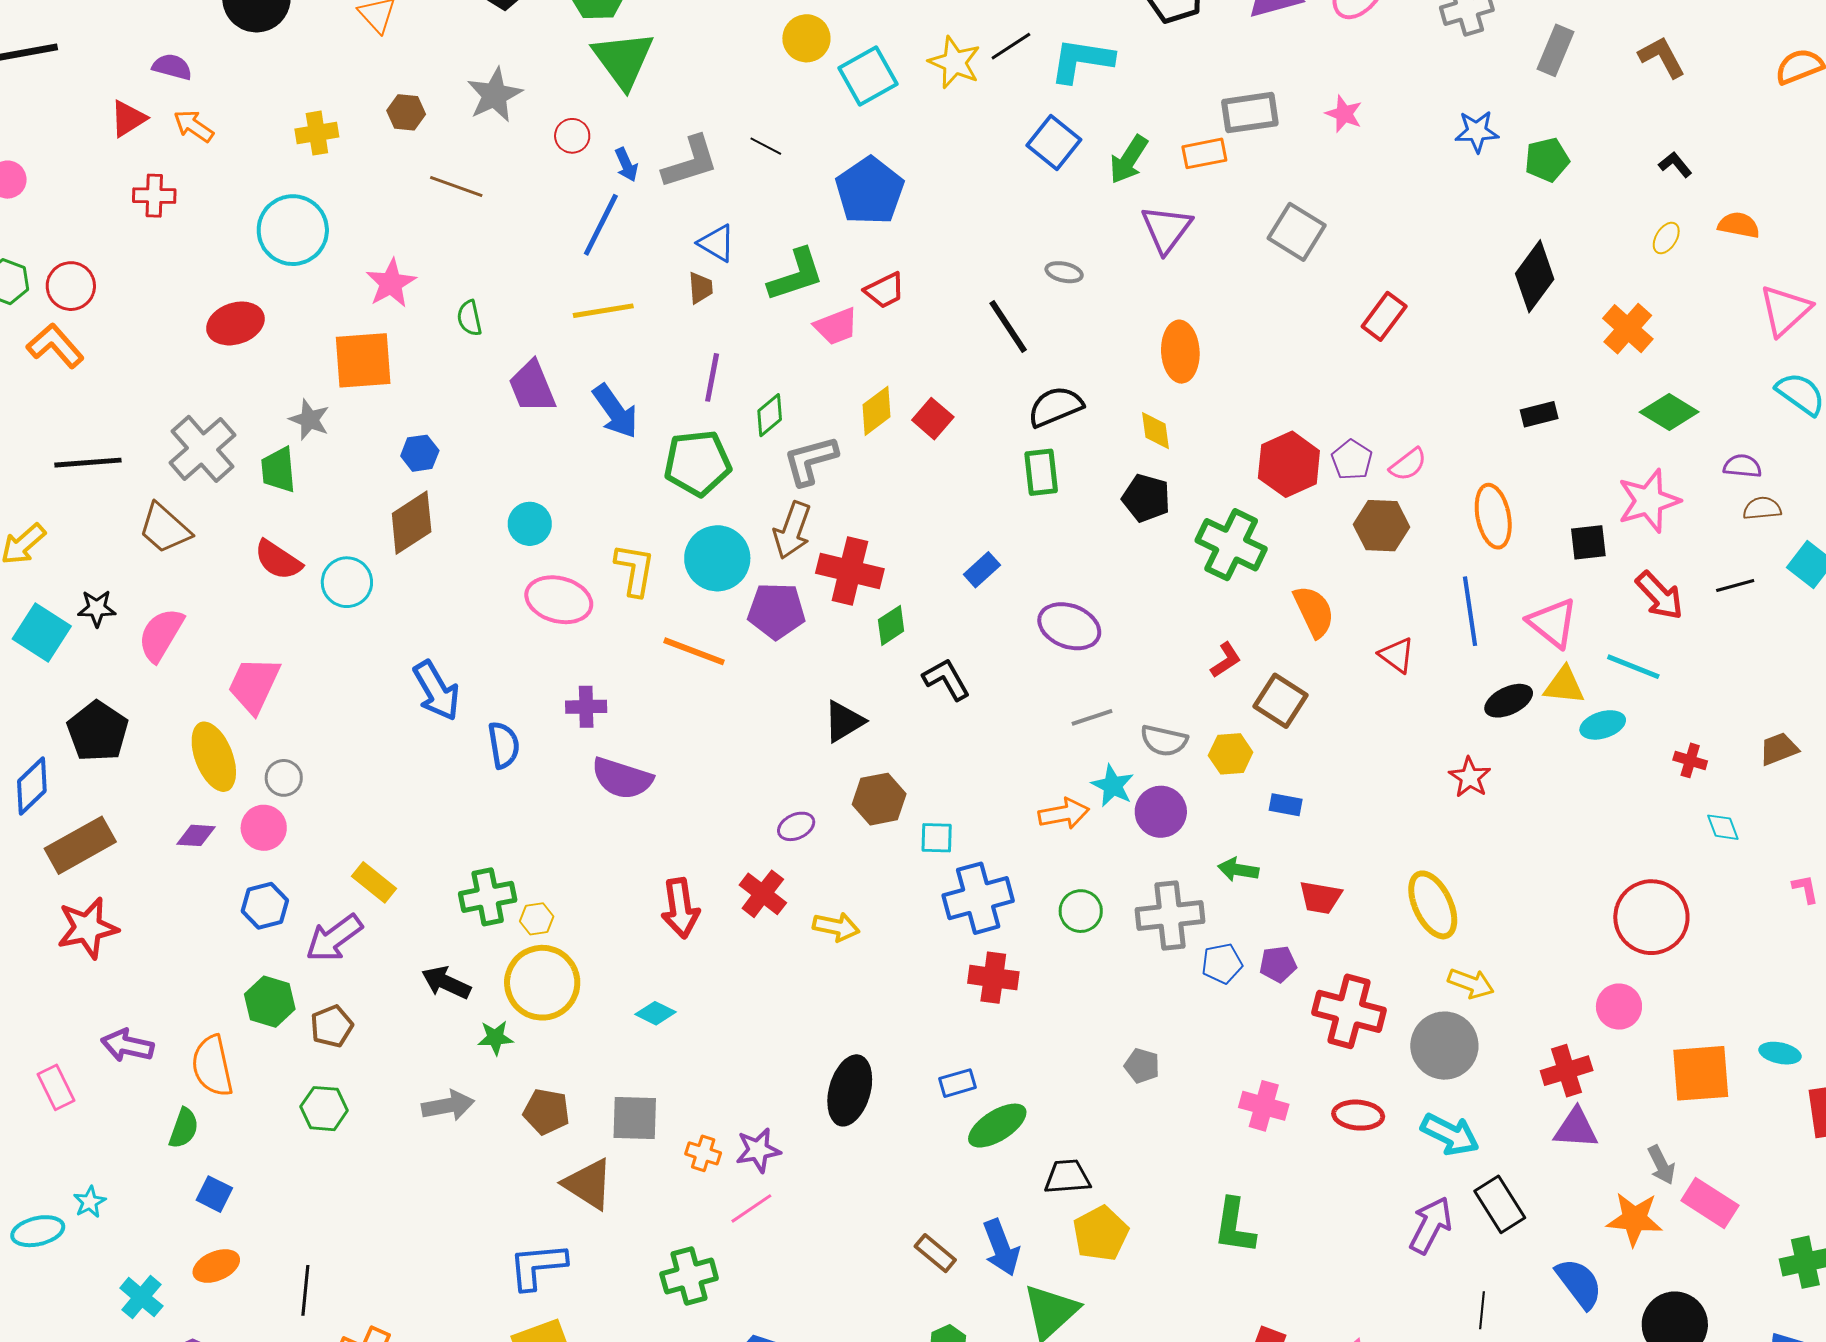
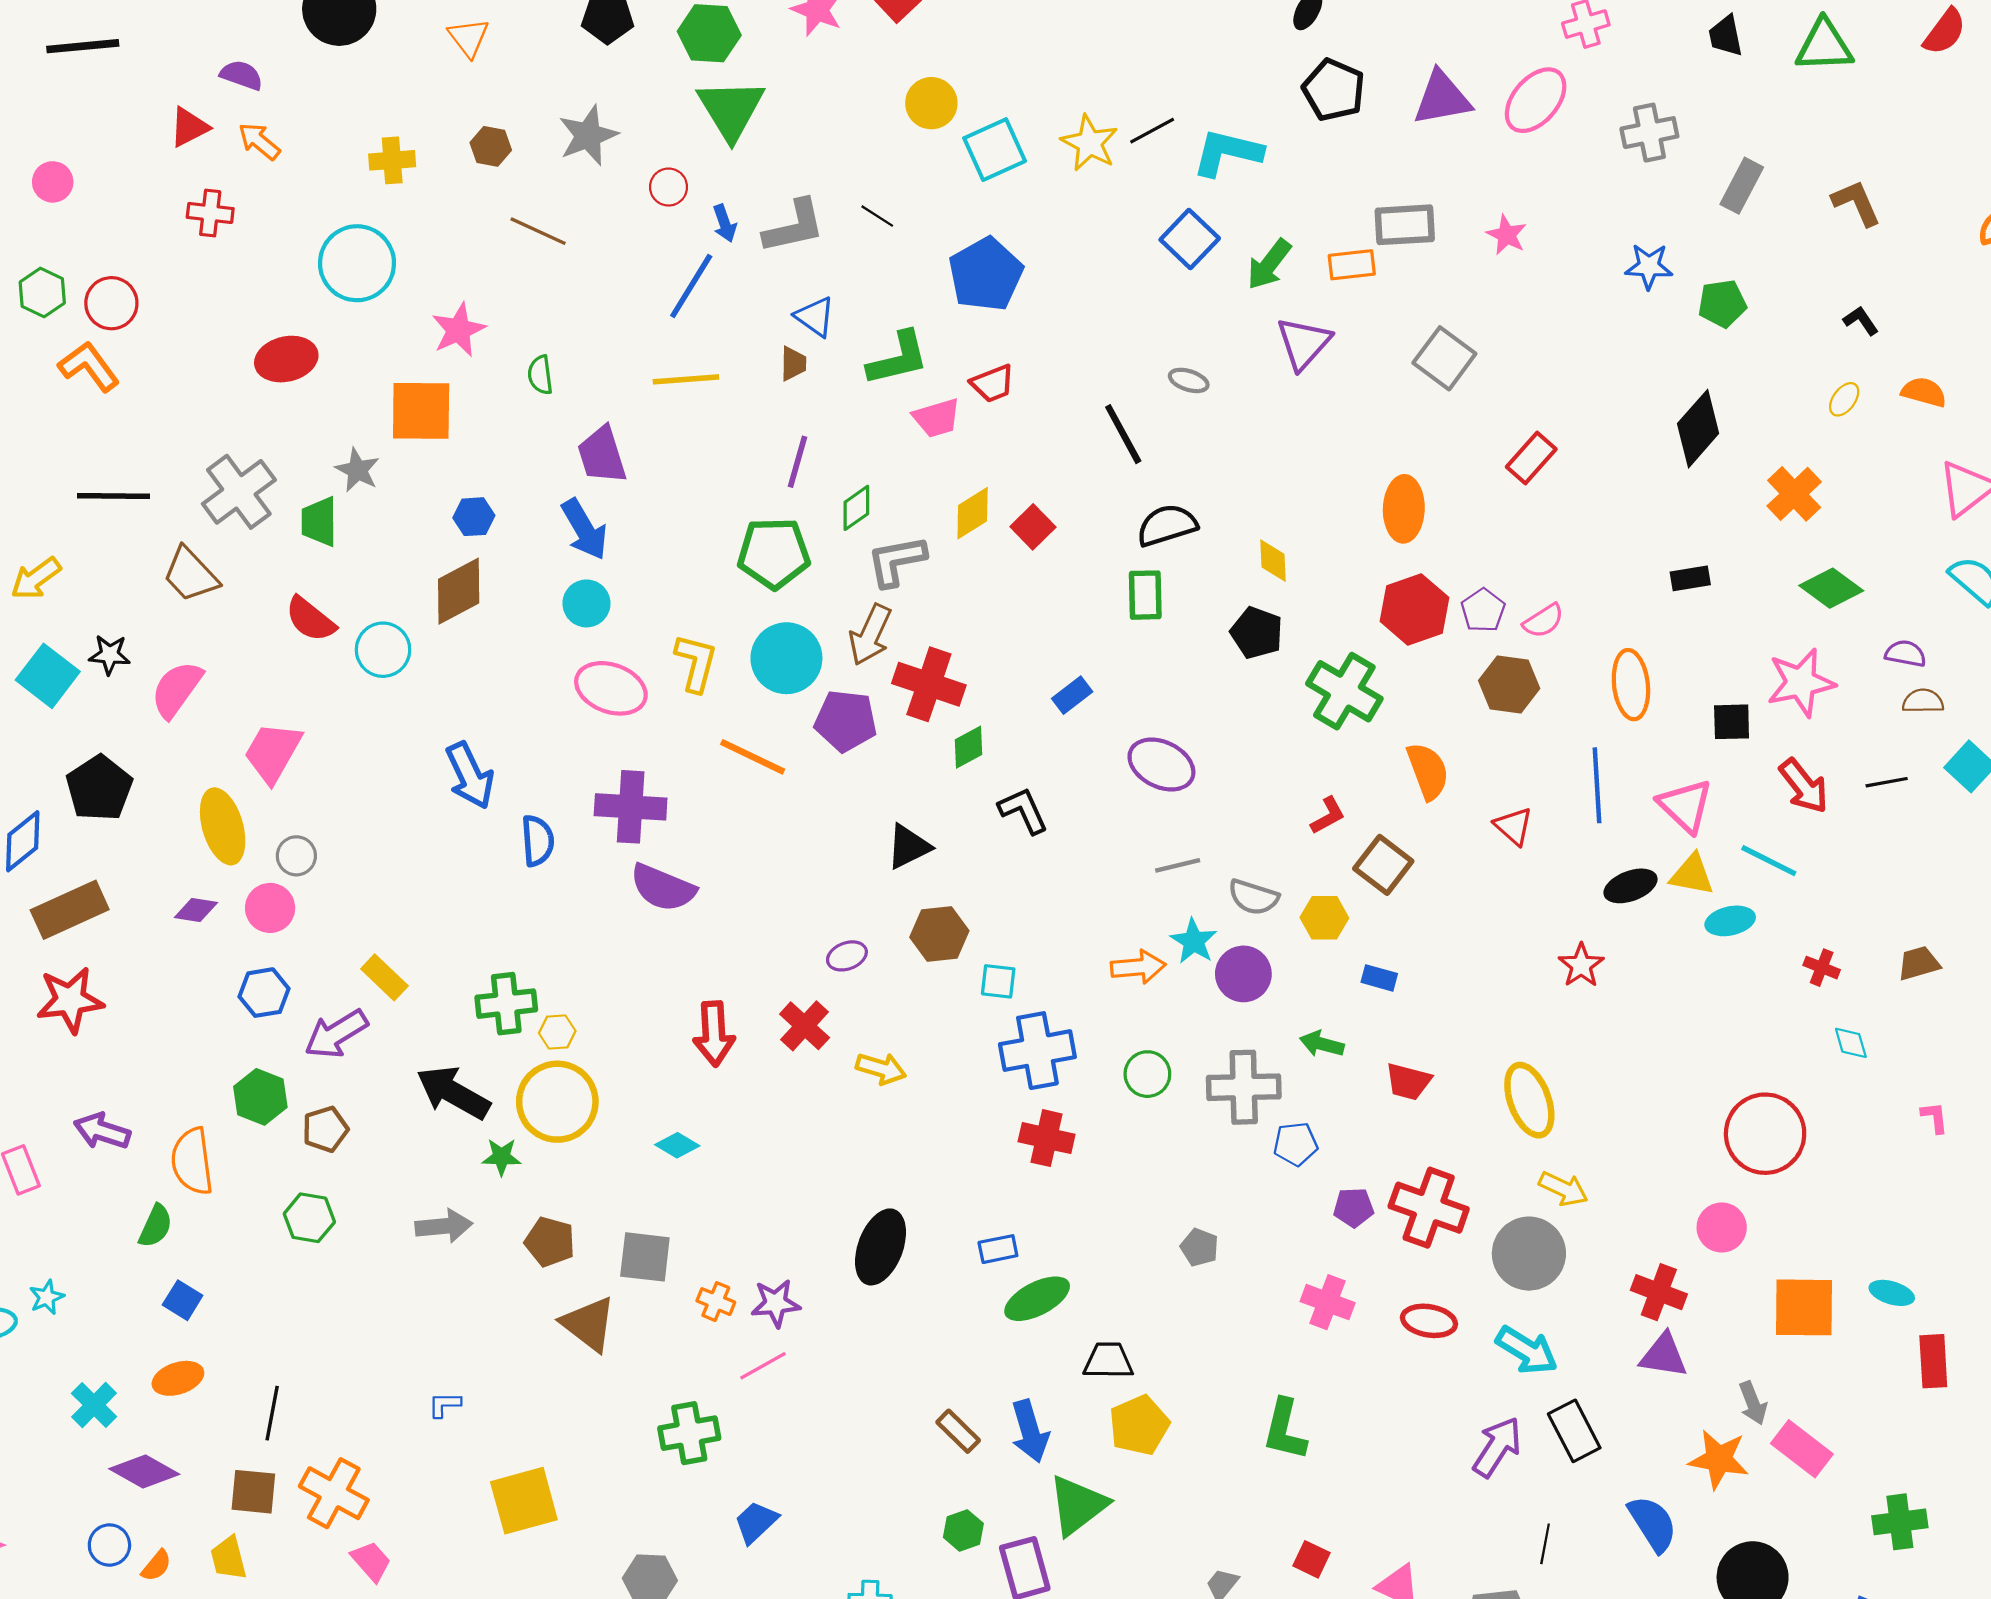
orange ellipse: (1180, 352) -> (1404, 509), moved
blue arrow: (615, 411) -> (584, 529), moved
purple cross: (586, 707) -> (631, 807), size x1.6
purple pentagon: (1278, 964) -> (1354, 1208), moved
black arrow: (446, 983) -> (453, 1093), size x1.4
red cross: (1567, 1071) -> (1659, 1292), turned 33
blue L-shape: (538, 1266) -> (445, 1405), moved, size x0.5

